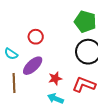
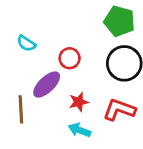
red circle: (36, 37) -> (70, 58), moved
cyan semicircle: (11, 54) -> (26, 43), moved

